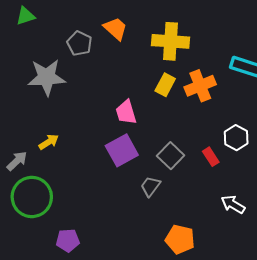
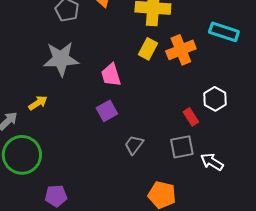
gray star: (47, 77) -> (61, 59), moved
purple square: (122, 150) -> (107, 111), size x0.7
gray square: (171, 156) -> (182, 147), moved, turned 35

